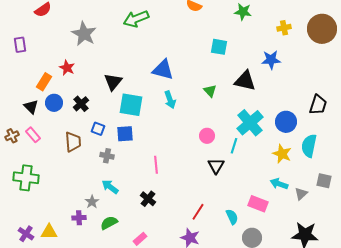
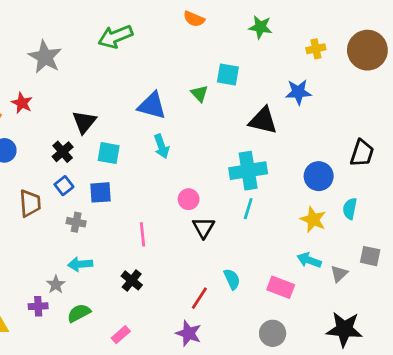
green triangle: (210, 91) -> (199, 93), moved
black cross: (81, 104) -> (63, 152), moved
cyan square: (131, 105) -> (109, 153), size x0.7
cyan cross: (250, 123) -> (248, 171), moved, turned 32
blue square: (98, 129) -> (64, 186), turned 32
pink circle: (207, 136) -> (189, 199), moved
cyan semicircle: (309, 146) -> (350, 209), size x0.7
black triangle: (216, 166) -> (203, 228), moved
cyan arrow: (110, 187) -> (80, 264), turned -42
cyan semicircle: (232, 217) -> (232, 279), moved

